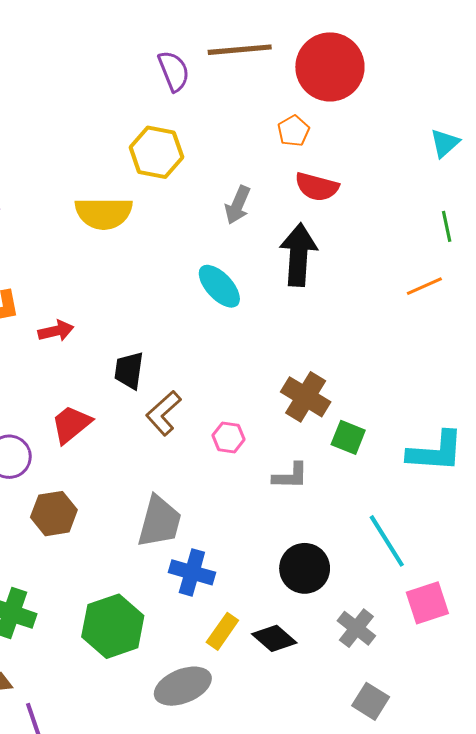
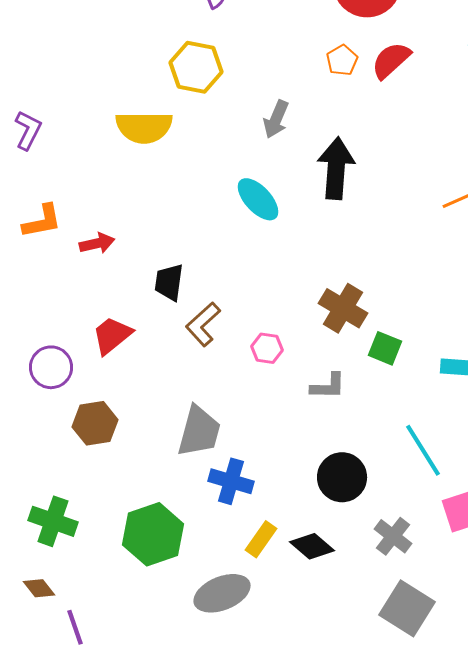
orange pentagon: (293, 131) -> (342, 60), moved
red semicircle: (317, 187) -> (391, 60), moved, turned 123
gray square: (371, 701) -> (407, 608), size x1.5

